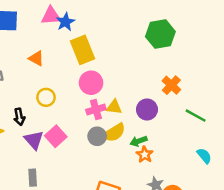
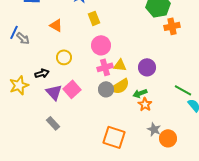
yellow rectangle: (83, 50) -> (94, 18), size x0.6
orange cross: (171, 85) -> (172, 26), moved, turned 35
green line: (196, 116) -> (183, 90), moved
black arrow: (19, 117) -> (42, 73), turned -96
gray rectangle: (33, 178) -> (53, 123), turned -40

